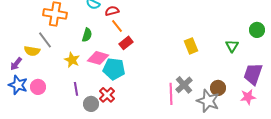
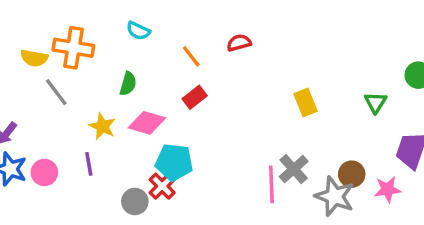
red semicircle: (112, 11) -> (239, 43), moved
orange line: (117, 26) -> (191, 56), moved
yellow semicircle: (32, 51) -> (34, 58), moved
cyan pentagon: (114, 69) -> (174, 162), moved
purple line: (76, 89) -> (89, 164), moved
pink star: (248, 97) -> (388, 190), moved

